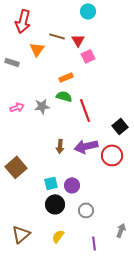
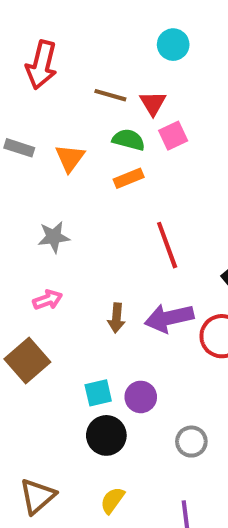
orange triangle: (37, 49) -> (70, 158), moved
green semicircle: (64, 96) -> (129, 140), moved
gray star: (42, 106) -> (54, 237), moved
pink arrow: (17, 107) -> (48, 300), moved
gray circle: (86, 210) -> (191, 442), moved

